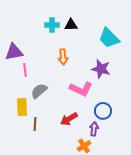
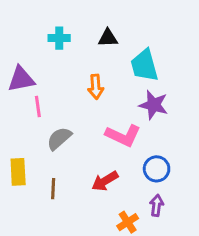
cyan cross: (52, 25) -> (59, 38), moved
cyan trapezoid: (109, 38) -> (144, 65), moved, turned 30
yellow rectangle: (22, 107) -> (18, 172), moved
purple arrow: (94, 129) -> (157, 205), moved

